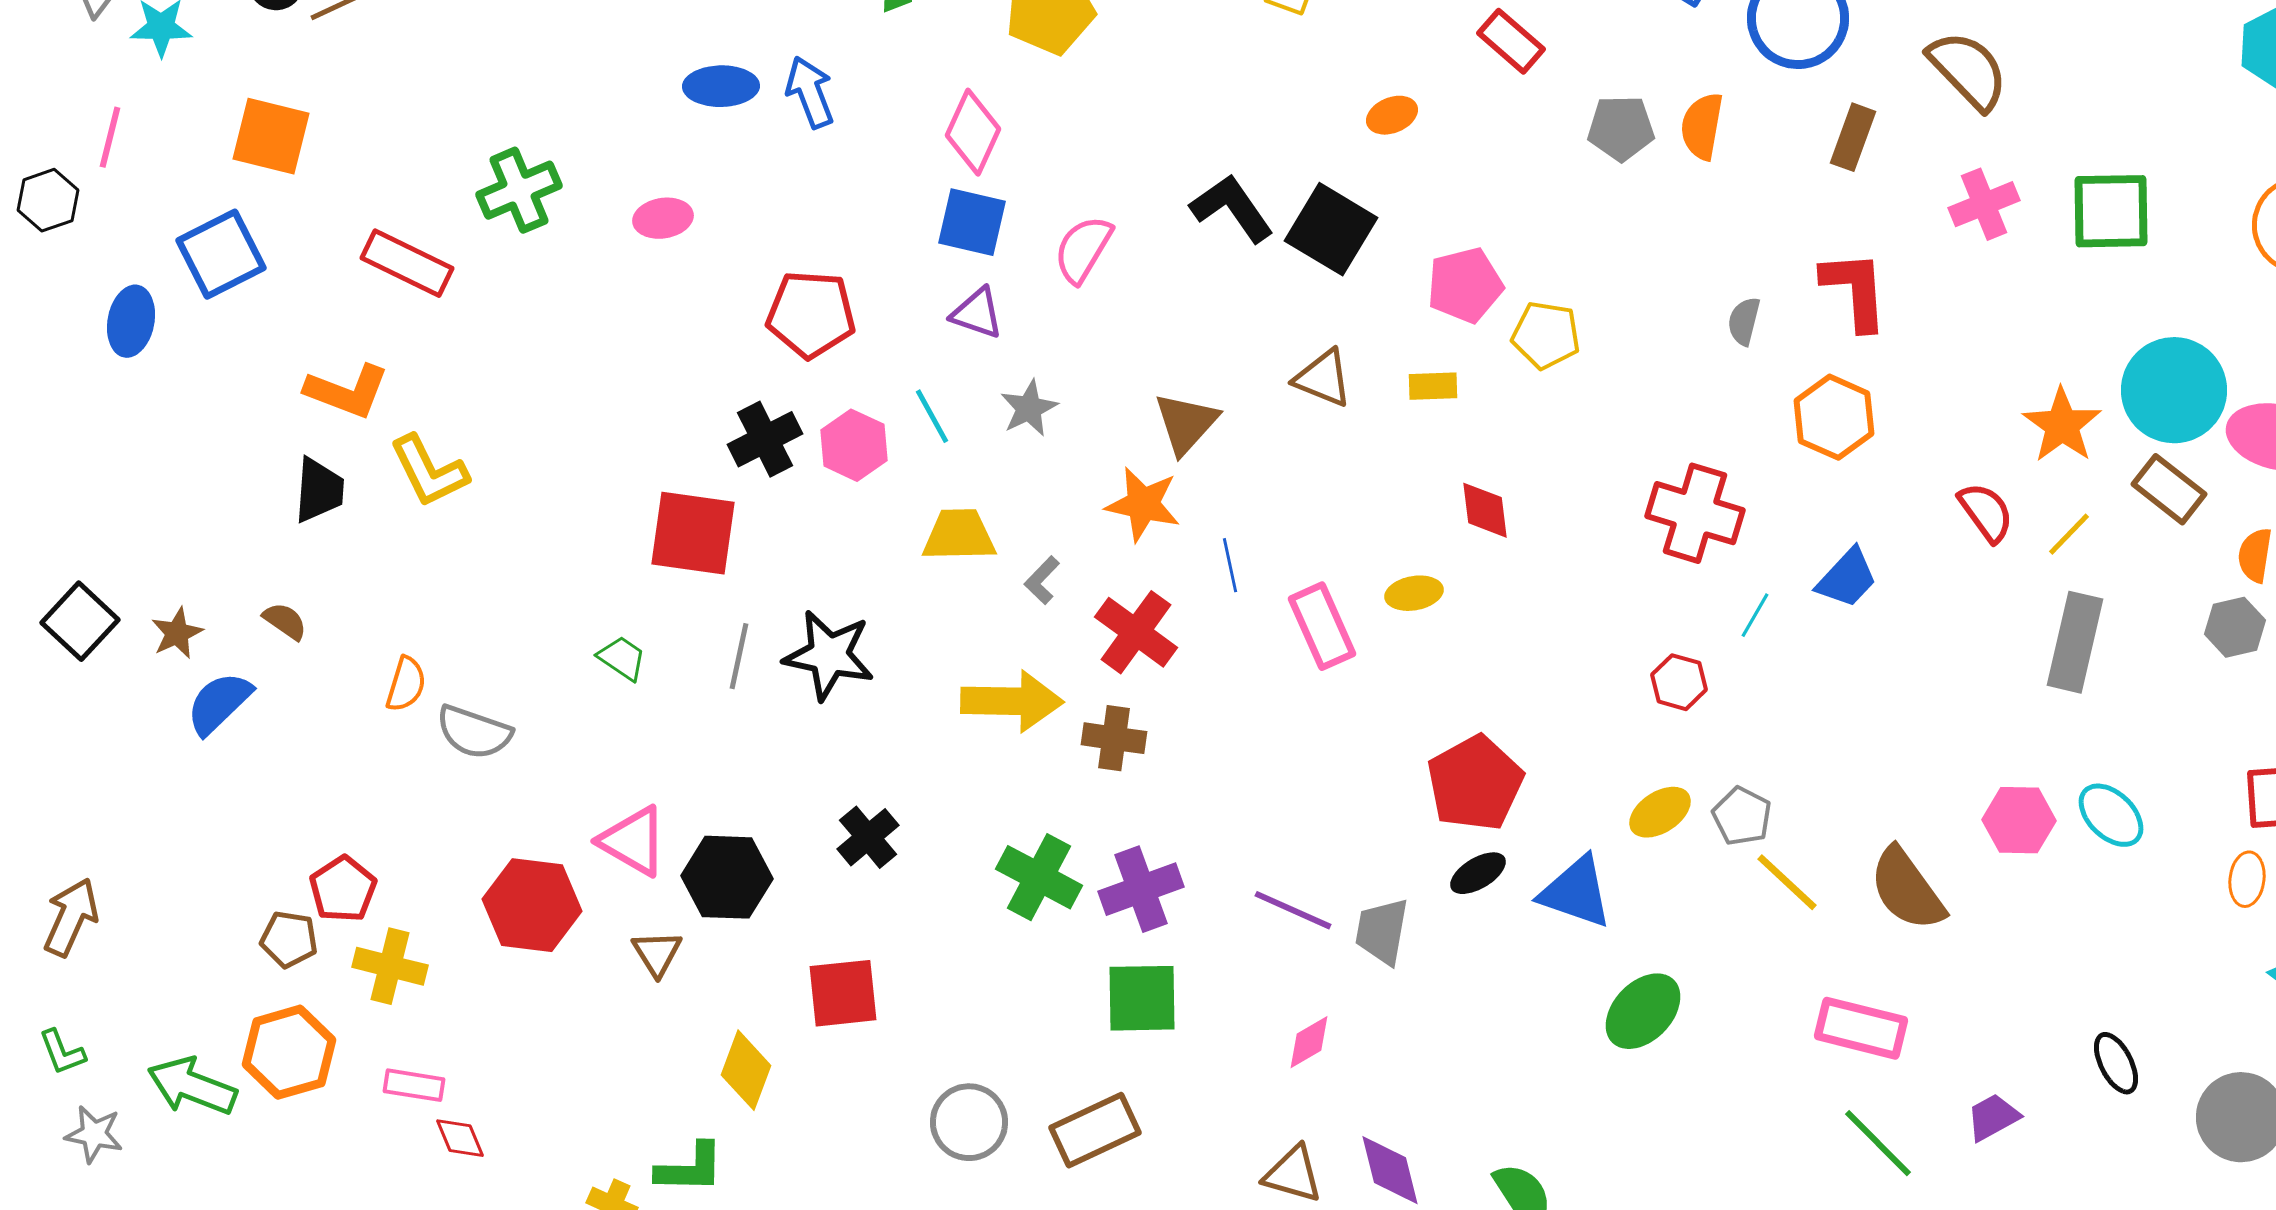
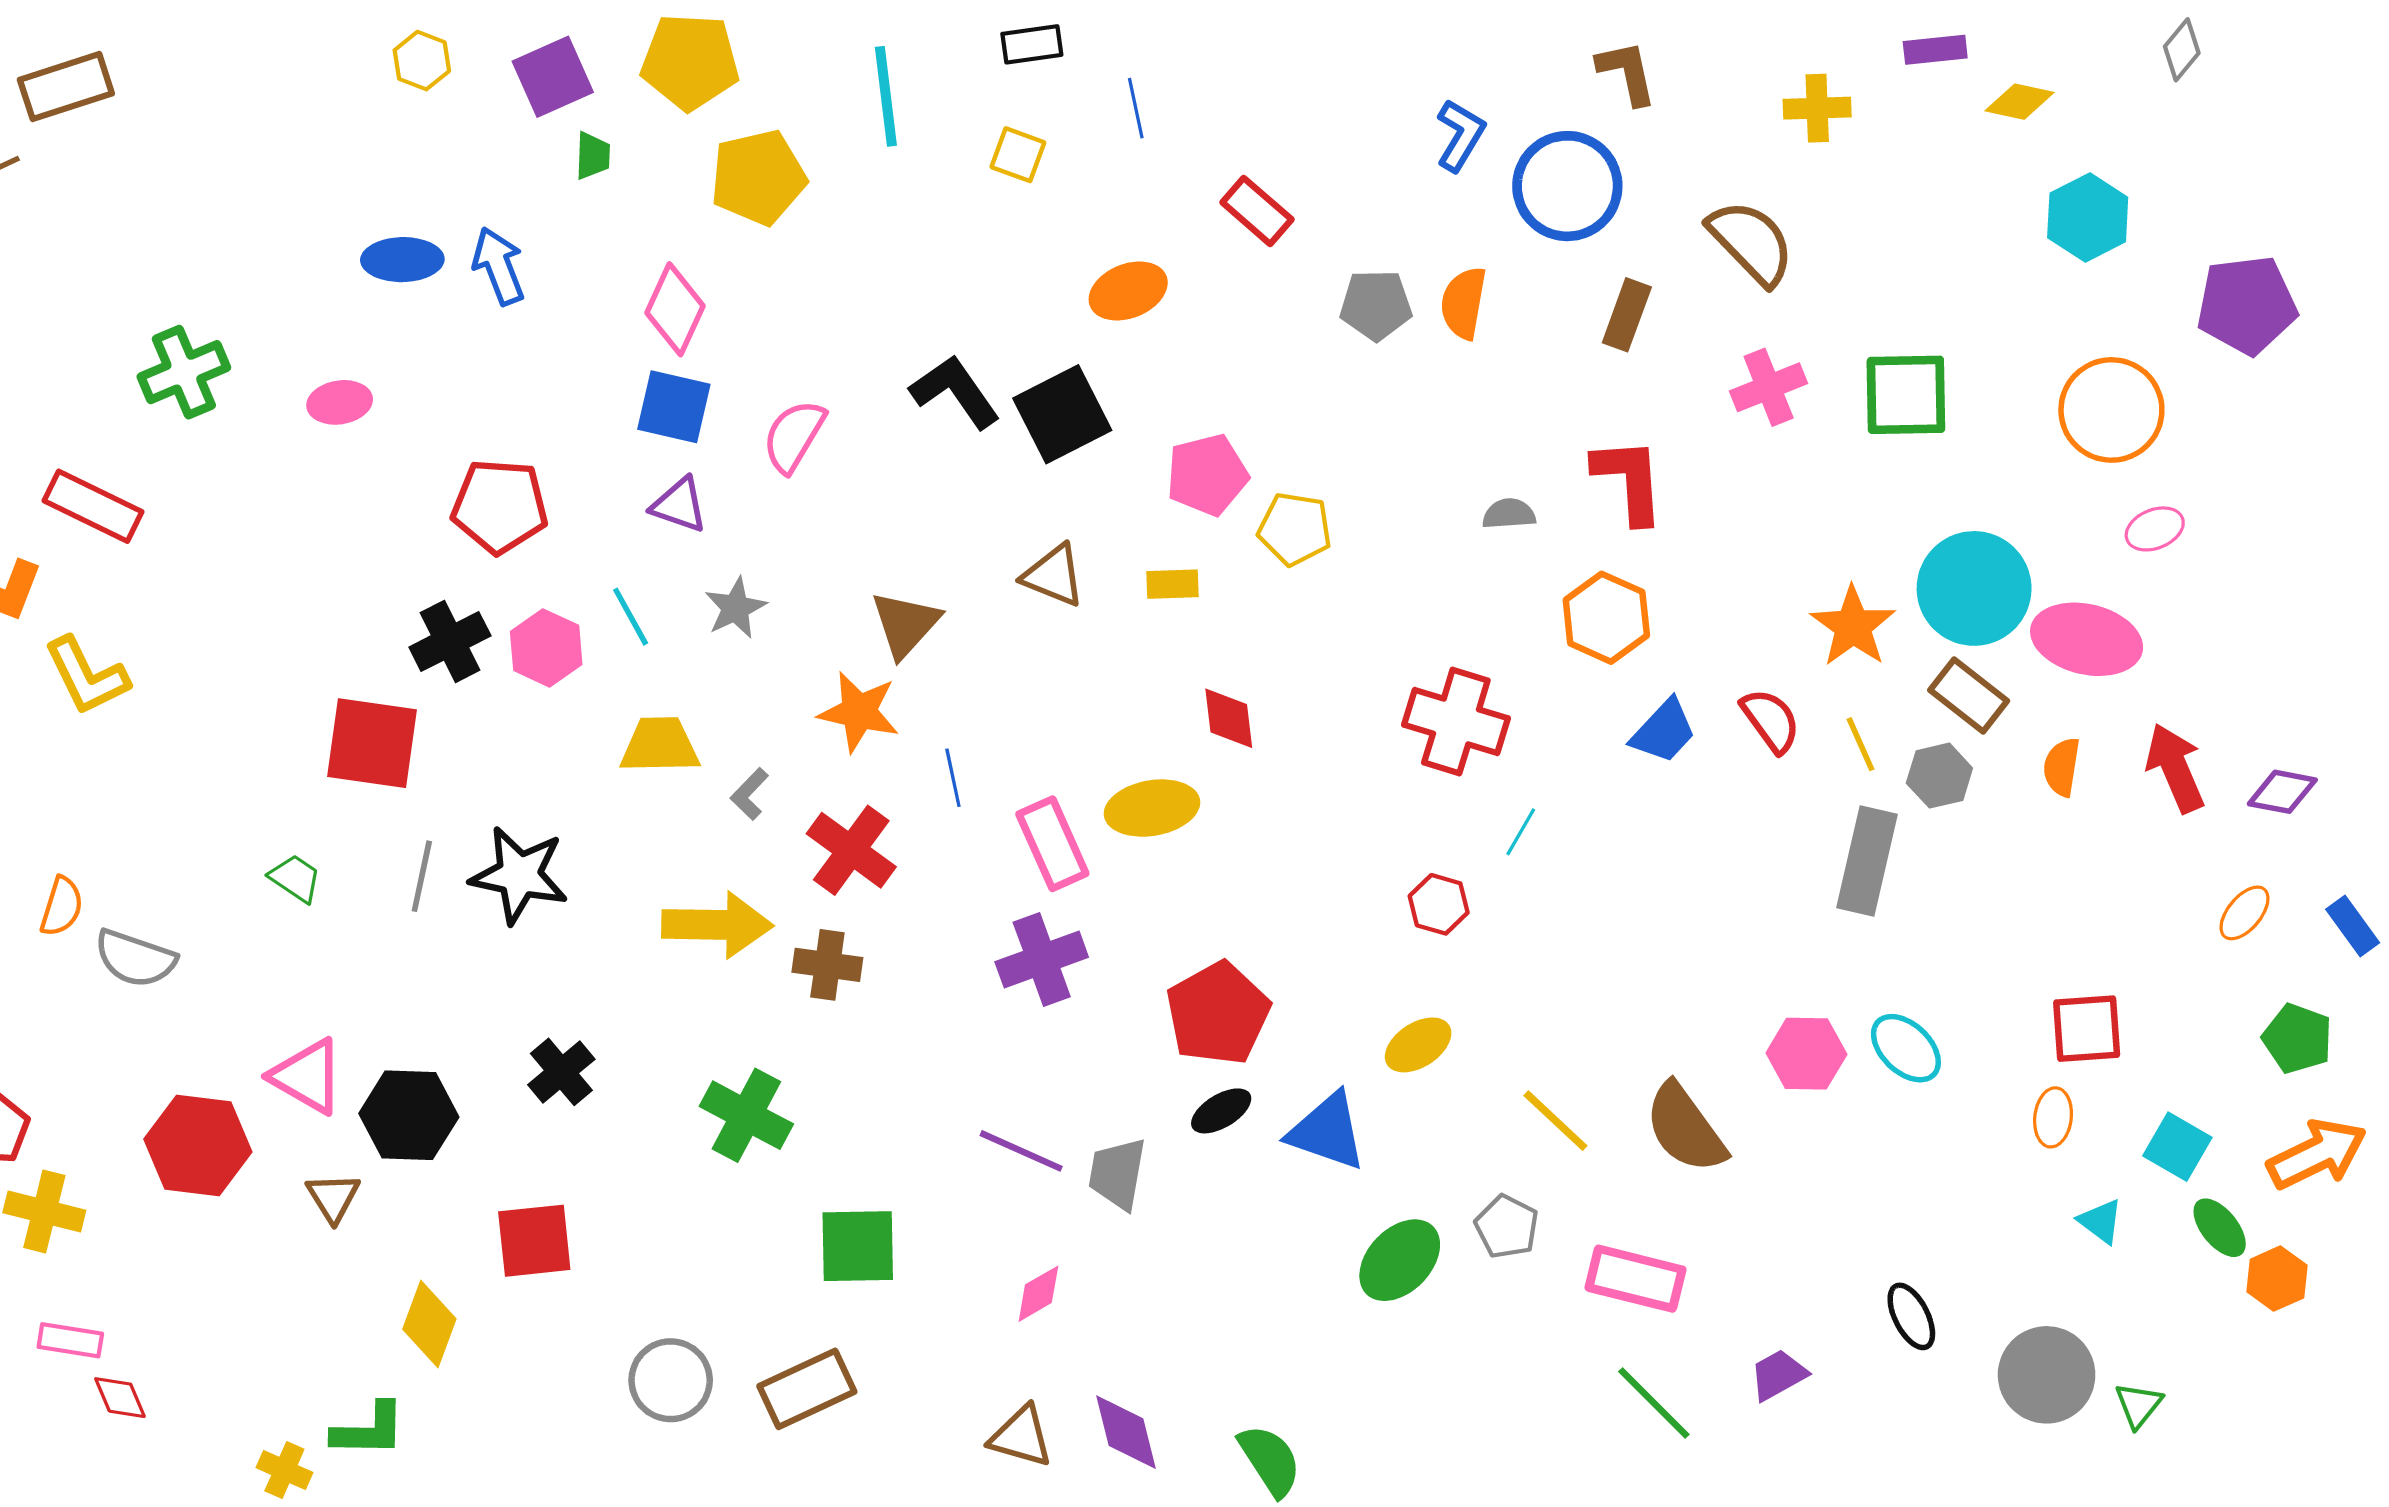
orange ellipse: (1392, 115) -> (1128, 291), size x1.4
black square: (1331, 229) -> (1062, 414), turned 32
red rectangle: (407, 263) -> (93, 506), moved
gray semicircle: (1744, 321) -> (1509, 514), turned 72
yellow line: (2069, 534) -> (1860, 744), turned -68
blue trapezoid: (1847, 578) -> (1664, 731), moved
yellow ellipse: (1414, 593) -> (1152, 808), size x1.5
gray hexagon: (2235, 627) -> (1939, 776), moved
gray pentagon: (1742, 816) -> (1507, 1227), moved
purple cross: (1141, 889) -> (1042, 959), moved

